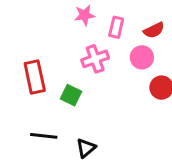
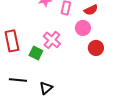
pink cross: (95, 59) -> (52, 40), moved, turned -30

